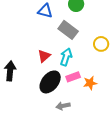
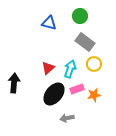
gray rectangle: (68, 30) -> (85, 42), moved
yellow circle: (101, 44) -> (94, 64), moved

